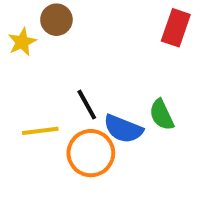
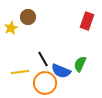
green semicircle: (162, 115) -> (80, 64), turned 49

